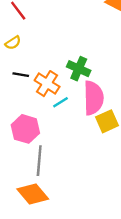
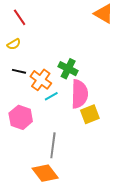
gray line: (39, 161) -> (53, 145), moved
orange diamond: (33, 194) -> (45, 173), moved

